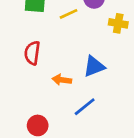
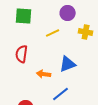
yellow line: (69, 14) -> (53, 33), moved

